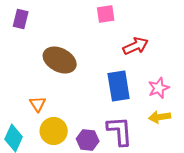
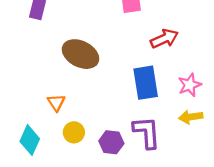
yellow circle: (54, 131) -> (74, 132), size x0.7

